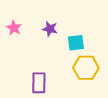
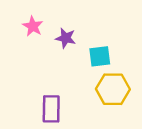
pink star: (14, 28) -> (33, 26), moved

